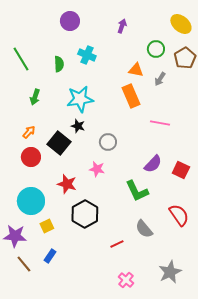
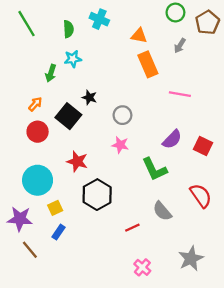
orange triangle: (136, 70) -> (139, 36), moved
green arrow: (35, 97) -> (51, 73), moved
cyan star: (80, 99) -> (73, 59), moved, size x0.6
pink star: (97, 169) -> (120, 145), moved
blue rectangle: (50, 256) -> (58, 232), moved

